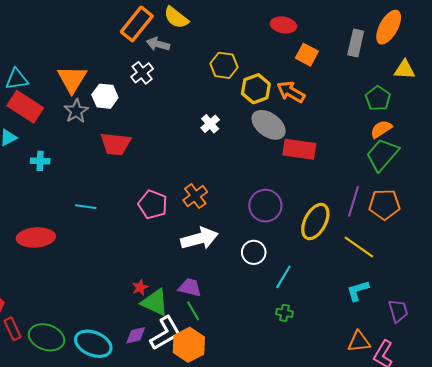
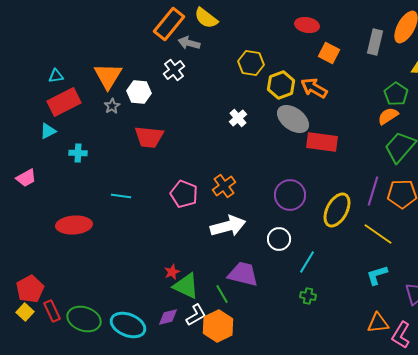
cyan triangle: (17, 79) -> (56, 76), size x0.7
red rectangle: (25, 107) -> (64, 102), turned -60
gray star: (76, 111) -> (112, 106), size x0.7
orange semicircle: (381, 129) -> (388, 116), moved
purple trapezoid: (190, 287) -> (243, 274), moved, size x1.4
white L-shape: (165, 333) -> (196, 315), size x0.7

